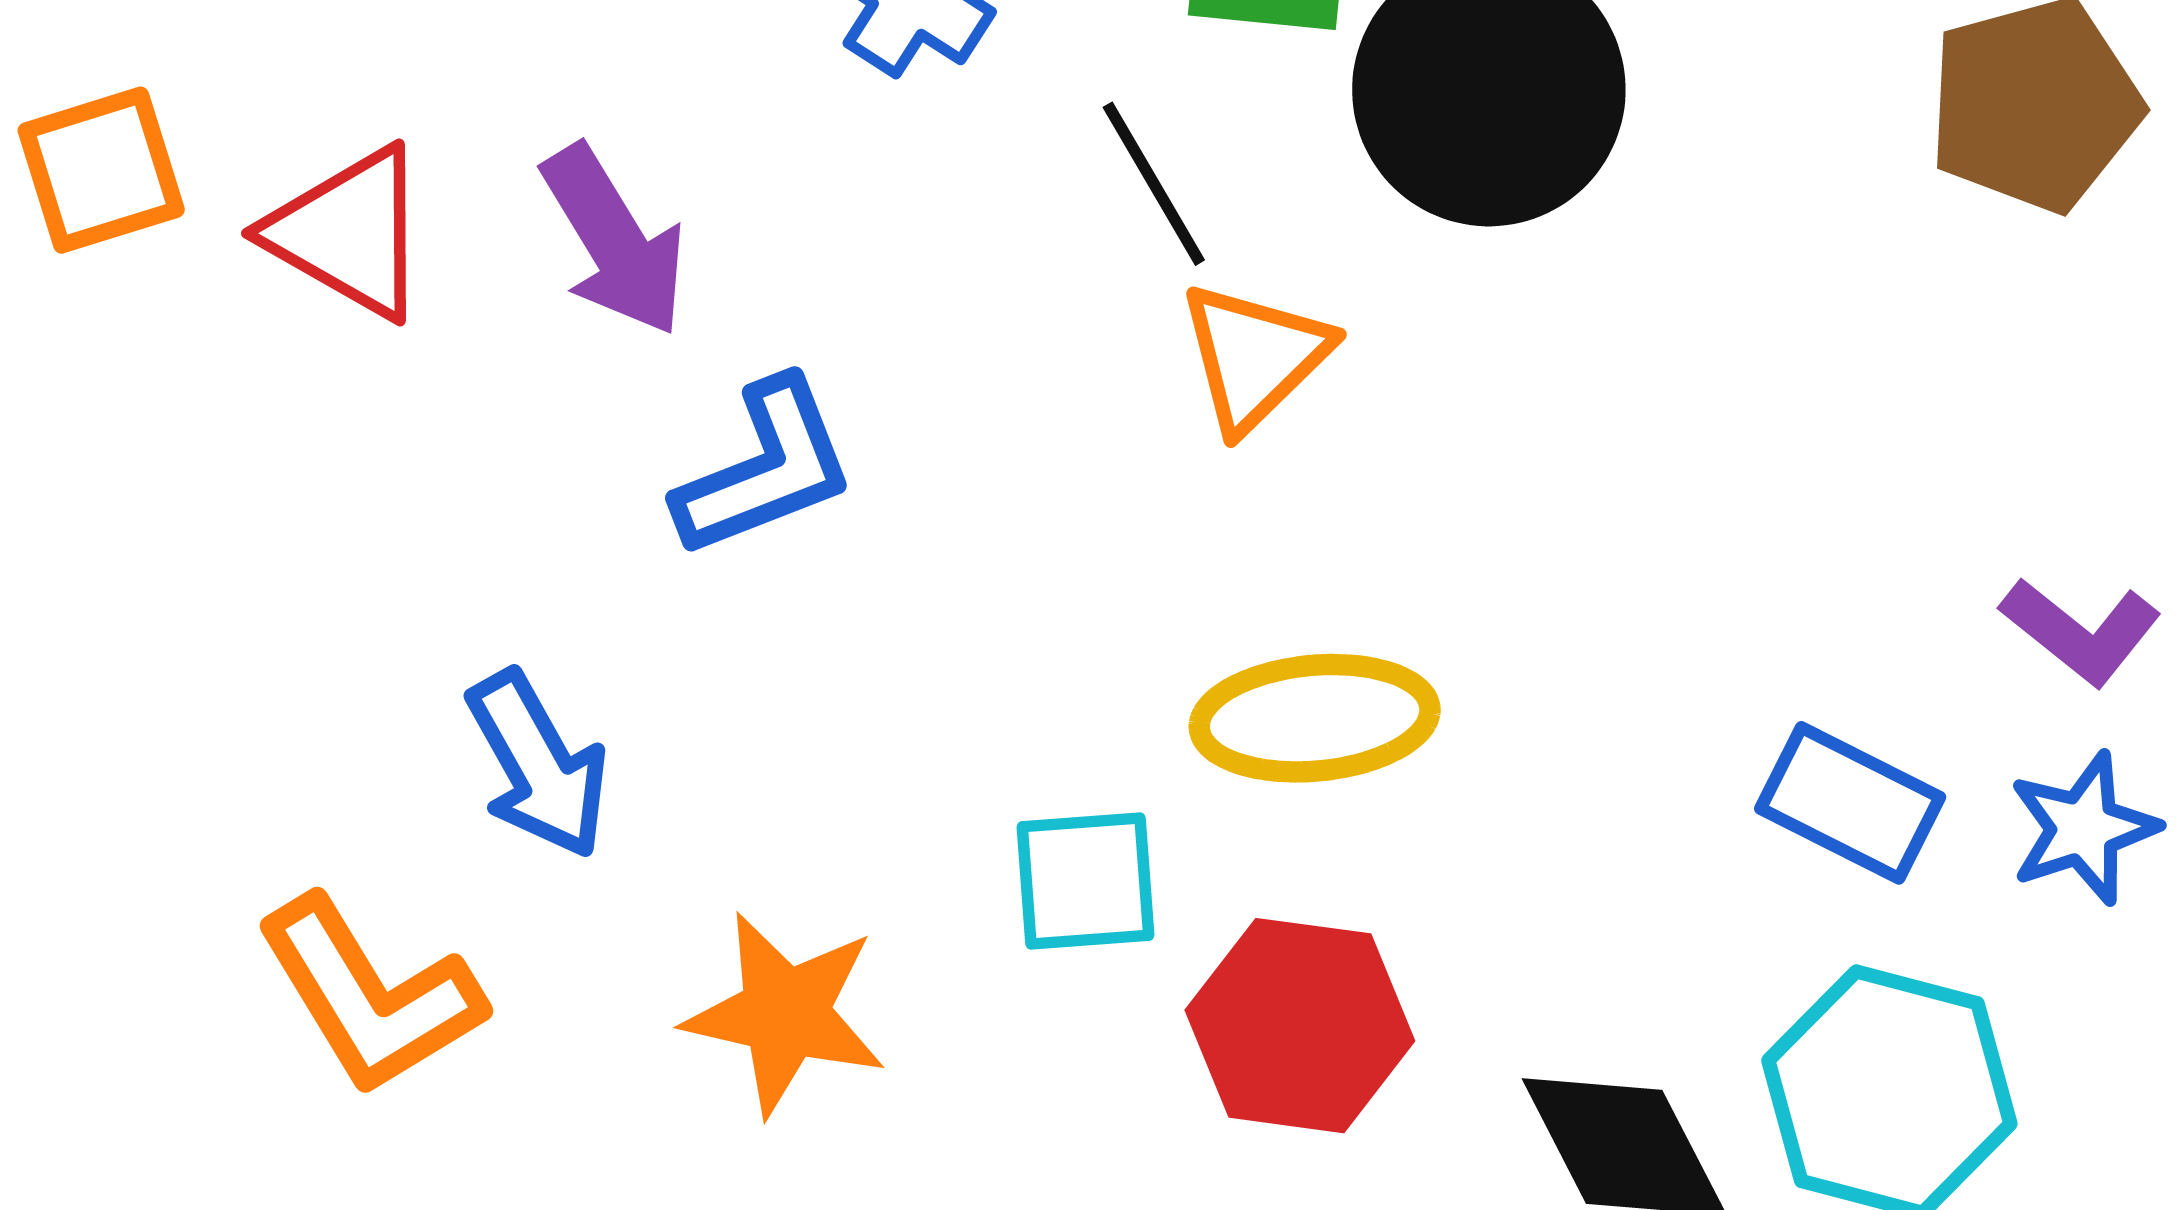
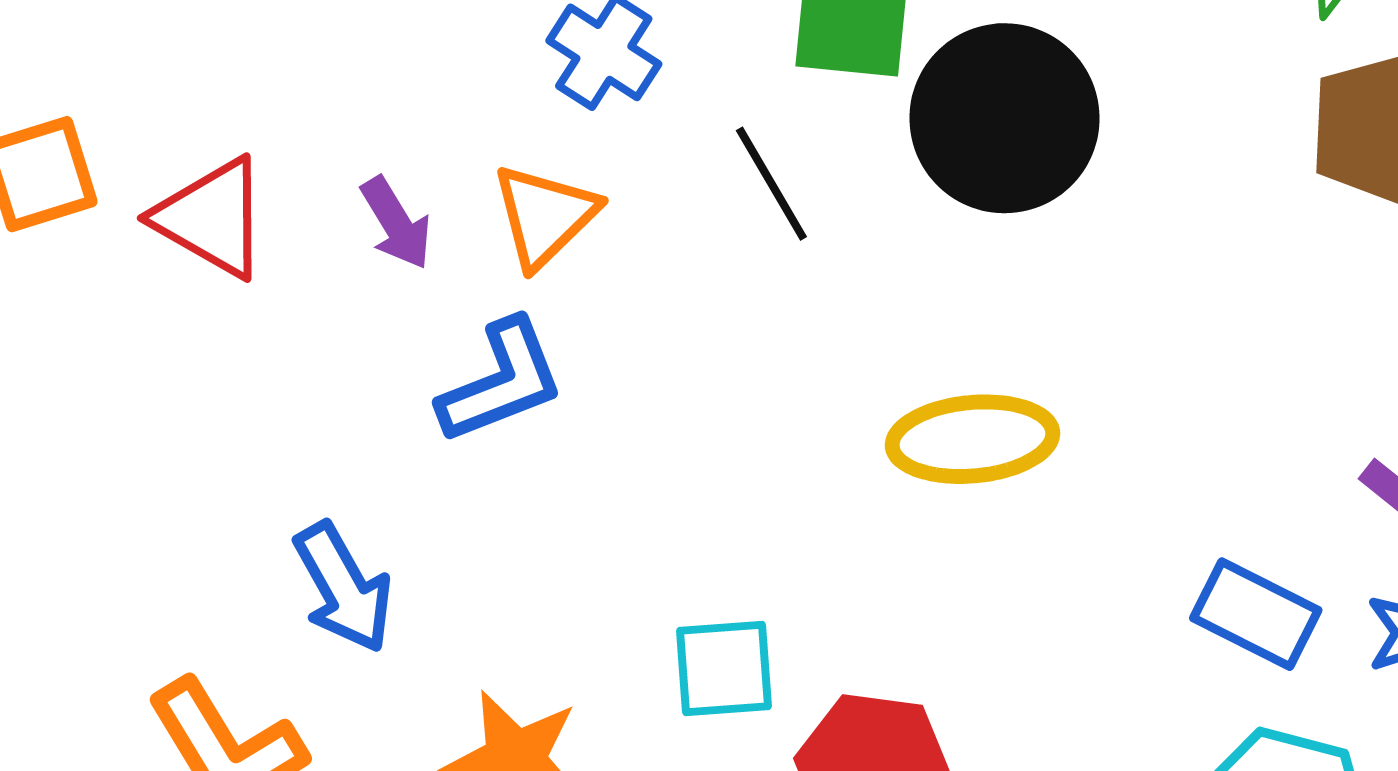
purple arrow: (614, 241) -> (396, 223), size x0.7
orange triangle: (1255, 356) -> (545, 216), moved
yellow ellipse: (1315, 718) -> (972, 439), moved

